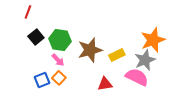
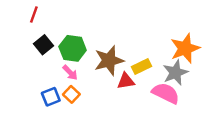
red triangle: (105, 84) -> (126, 81), moved

